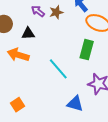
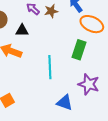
cyan line: (58, 69) -> (50, 67), turned 35

